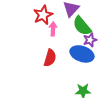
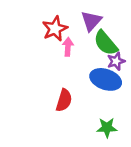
red semicircle: (50, 58) -> (64, 100), moved

